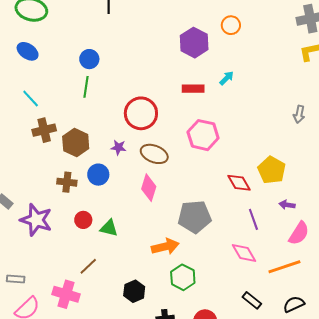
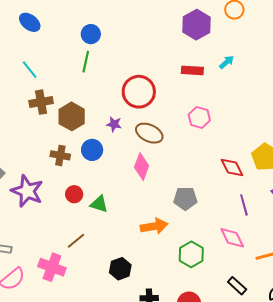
pink hexagon: (203, 135) -> (199, 117), size x0.7
gray pentagon: (195, 217) -> (185, 198), size x0.7
green hexagon: (183, 277) -> (191, 254), moved

